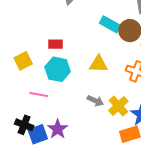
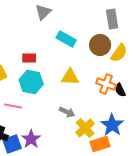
cyan rectangle: (110, 24) -> (66, 39), moved
yellow cross: (118, 106) -> (85, 128), moved

